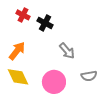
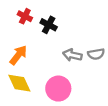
gray arrow: (67, 51) -> (72, 55), turned 144
gray semicircle: (89, 76) -> (96, 54), moved

